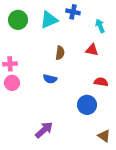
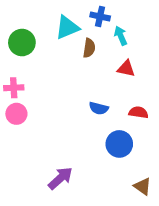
green circle: (18, 20) -> (22, 43), moved
cyan arrow: (100, 26) -> (121, 36), moved
brown semicircle: (60, 53) -> (89, 48), moved
blue semicircle: (50, 79) -> (99, 108), moved

